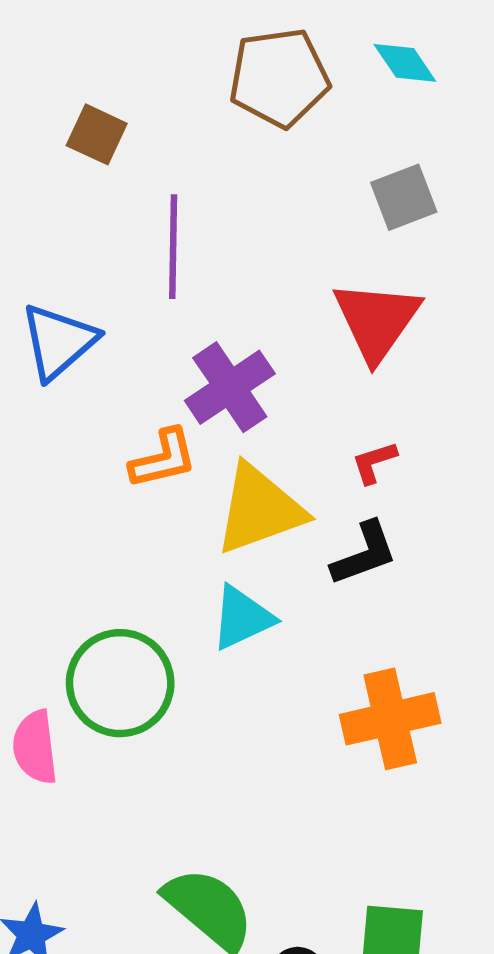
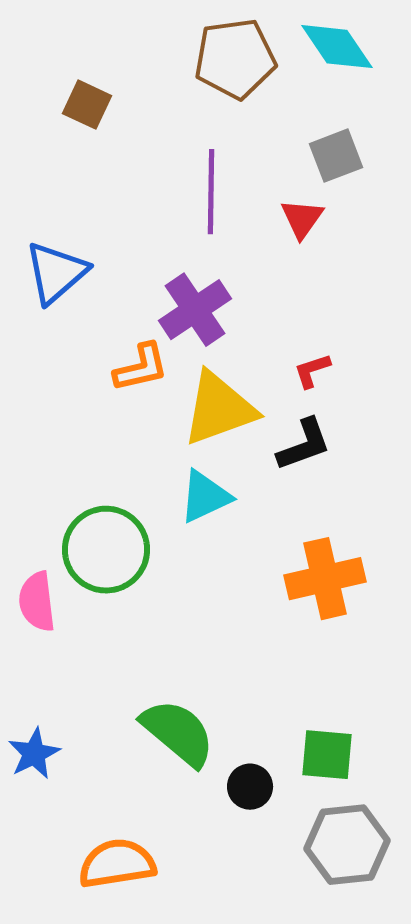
cyan diamond: (405, 63) -> (337, 47), size x1.4
purple line: (173, 247) -> (211, 192), moved
red triangle: (377, 321) -> (302, 219), moved, size x0.6

